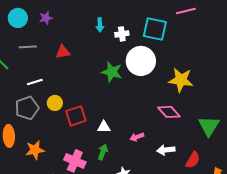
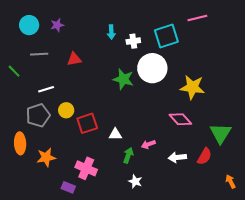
cyan square: (155, 29) -> (166, 36), turned -30
green arrow: (103, 152) -> (128, 155), moved
red semicircle: (193, 160) -> (204, 156), moved

